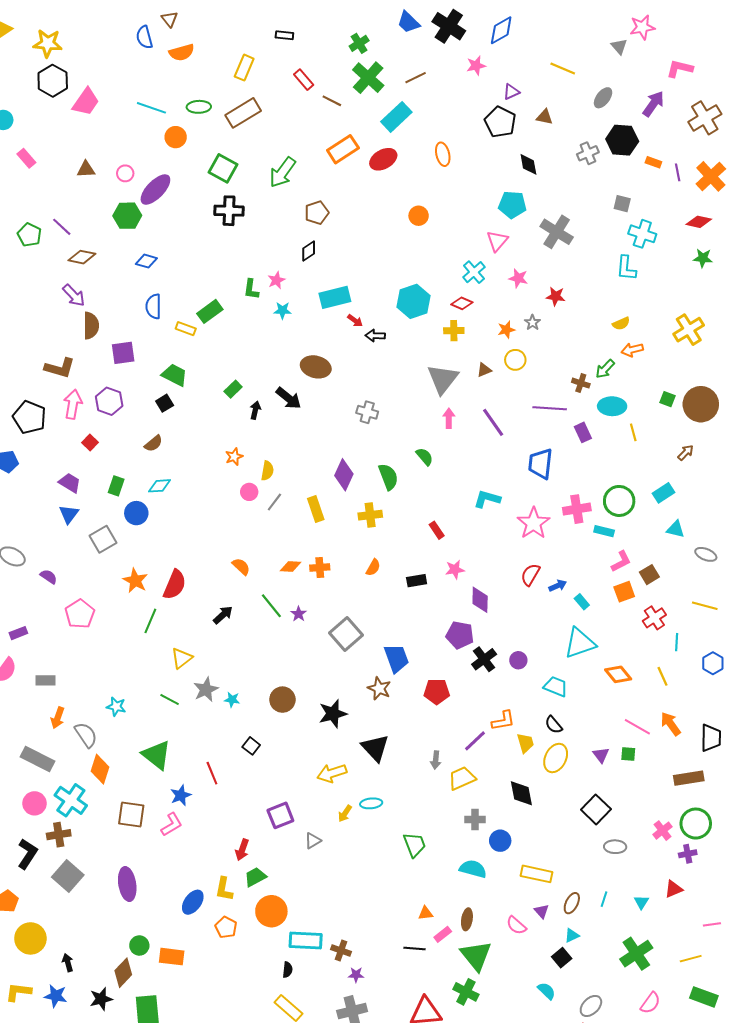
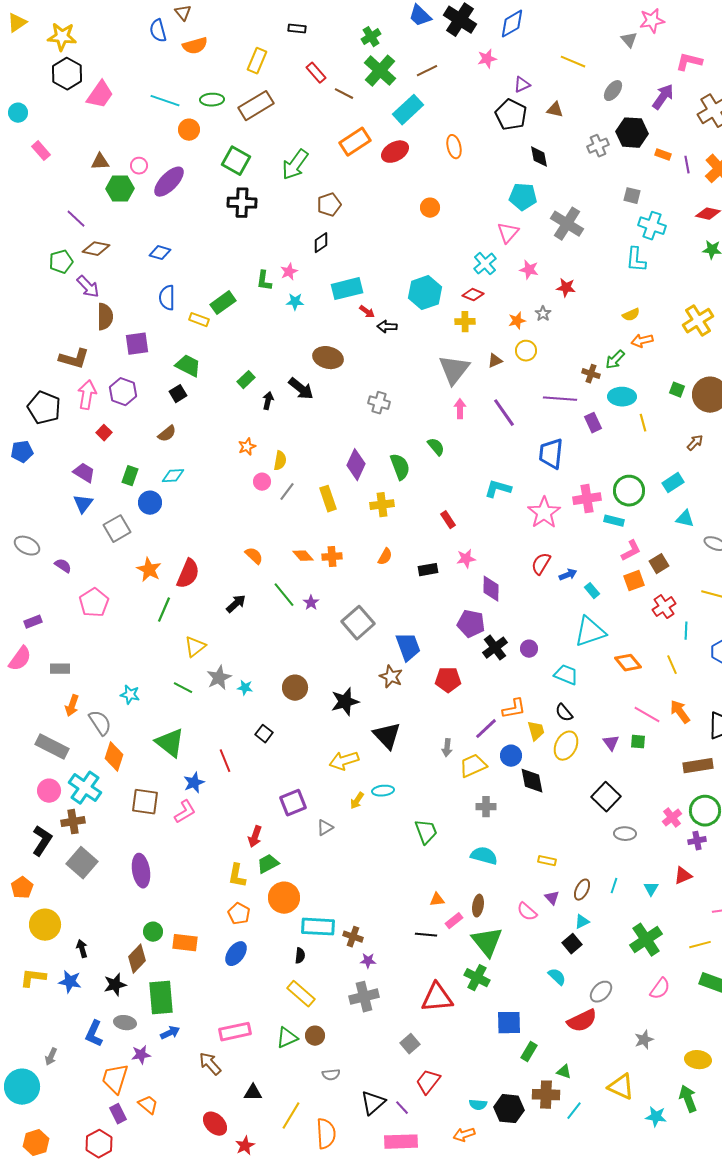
green hexagon: (127, 216) -> (120, 189), moved
green pentagon: (29, 235) -> (61, 262), moved, turned 30
orange diamond: (291, 566) -> (303, 556), turned 45
blue circle: (500, 841) -> (511, 756), moved
yellow rectangle: (536, 874) -> (547, 861), size x0.6
blue ellipse: (193, 902) -> (236, 954), moved

